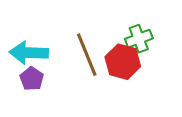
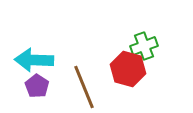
brown line: (87, 55) -> (84, 87), moved

